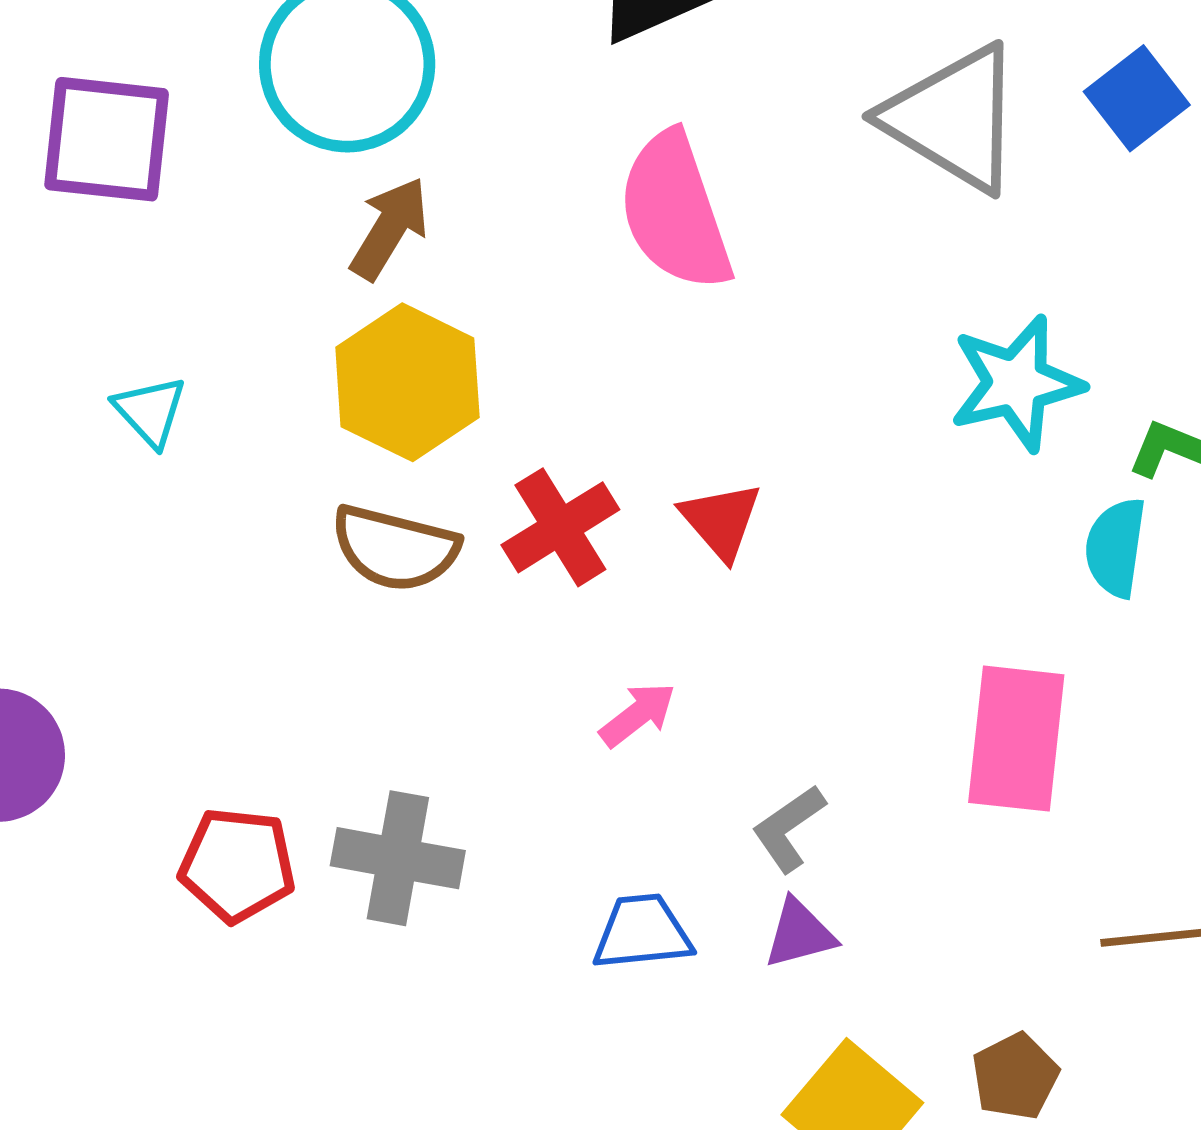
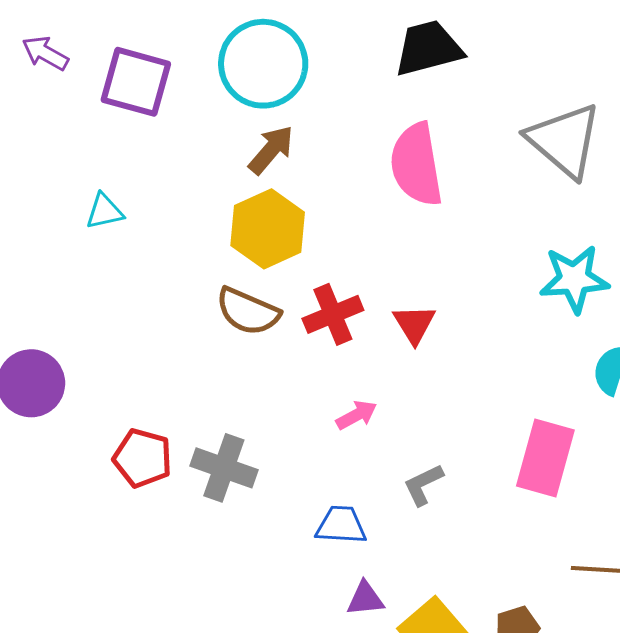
cyan triangle: (150, 411) -> (105, 211), moved, turned 51
purple triangle: (800, 934) -> (365, 599), moved

